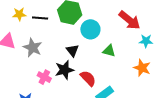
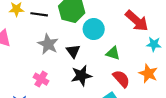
gray star: (33, 48) -> (48, 44), moved
black star: (64, 70) -> (81, 76), moved
red semicircle: (88, 78) -> (121, 79), moved

